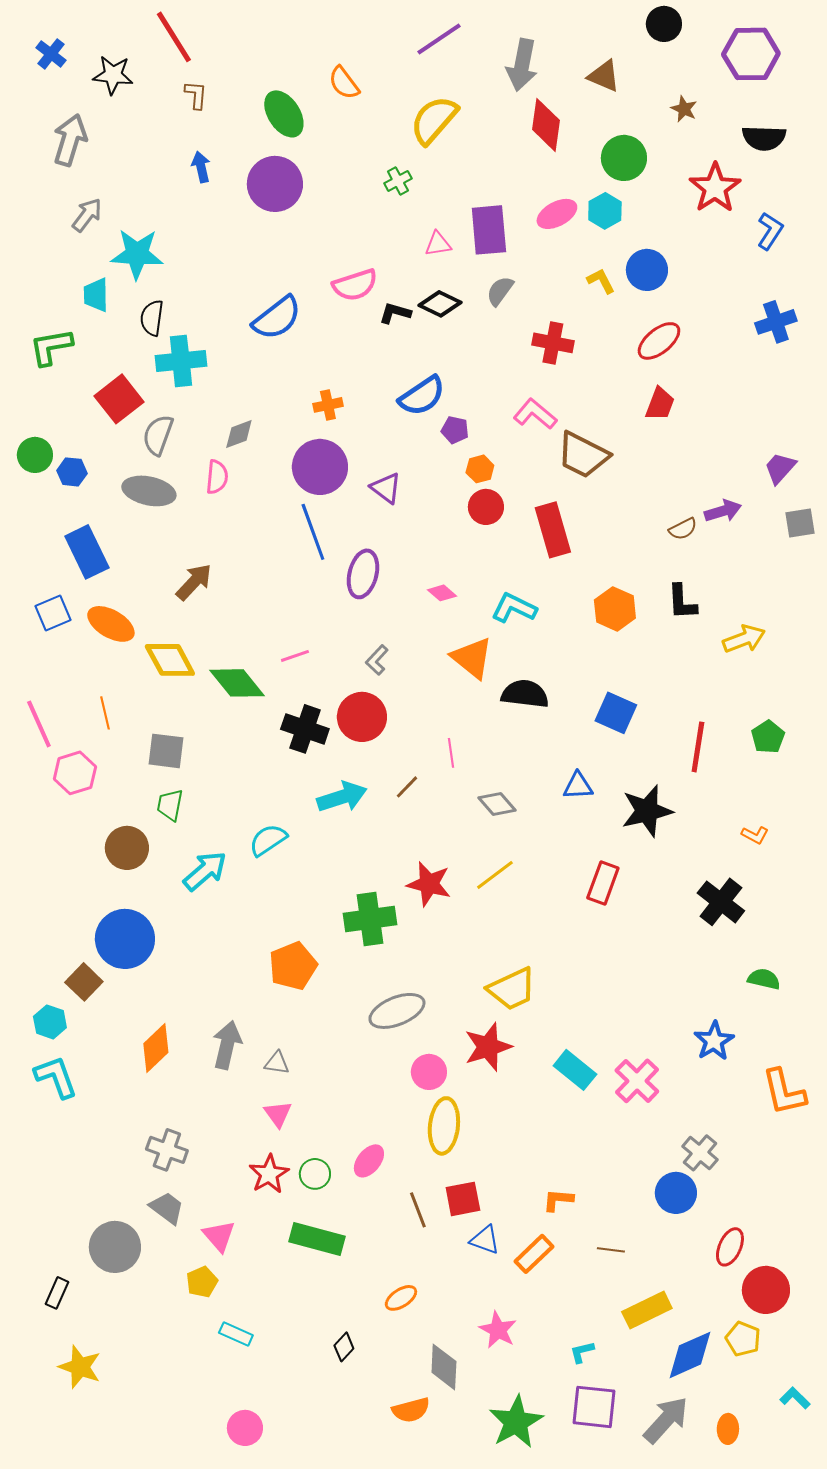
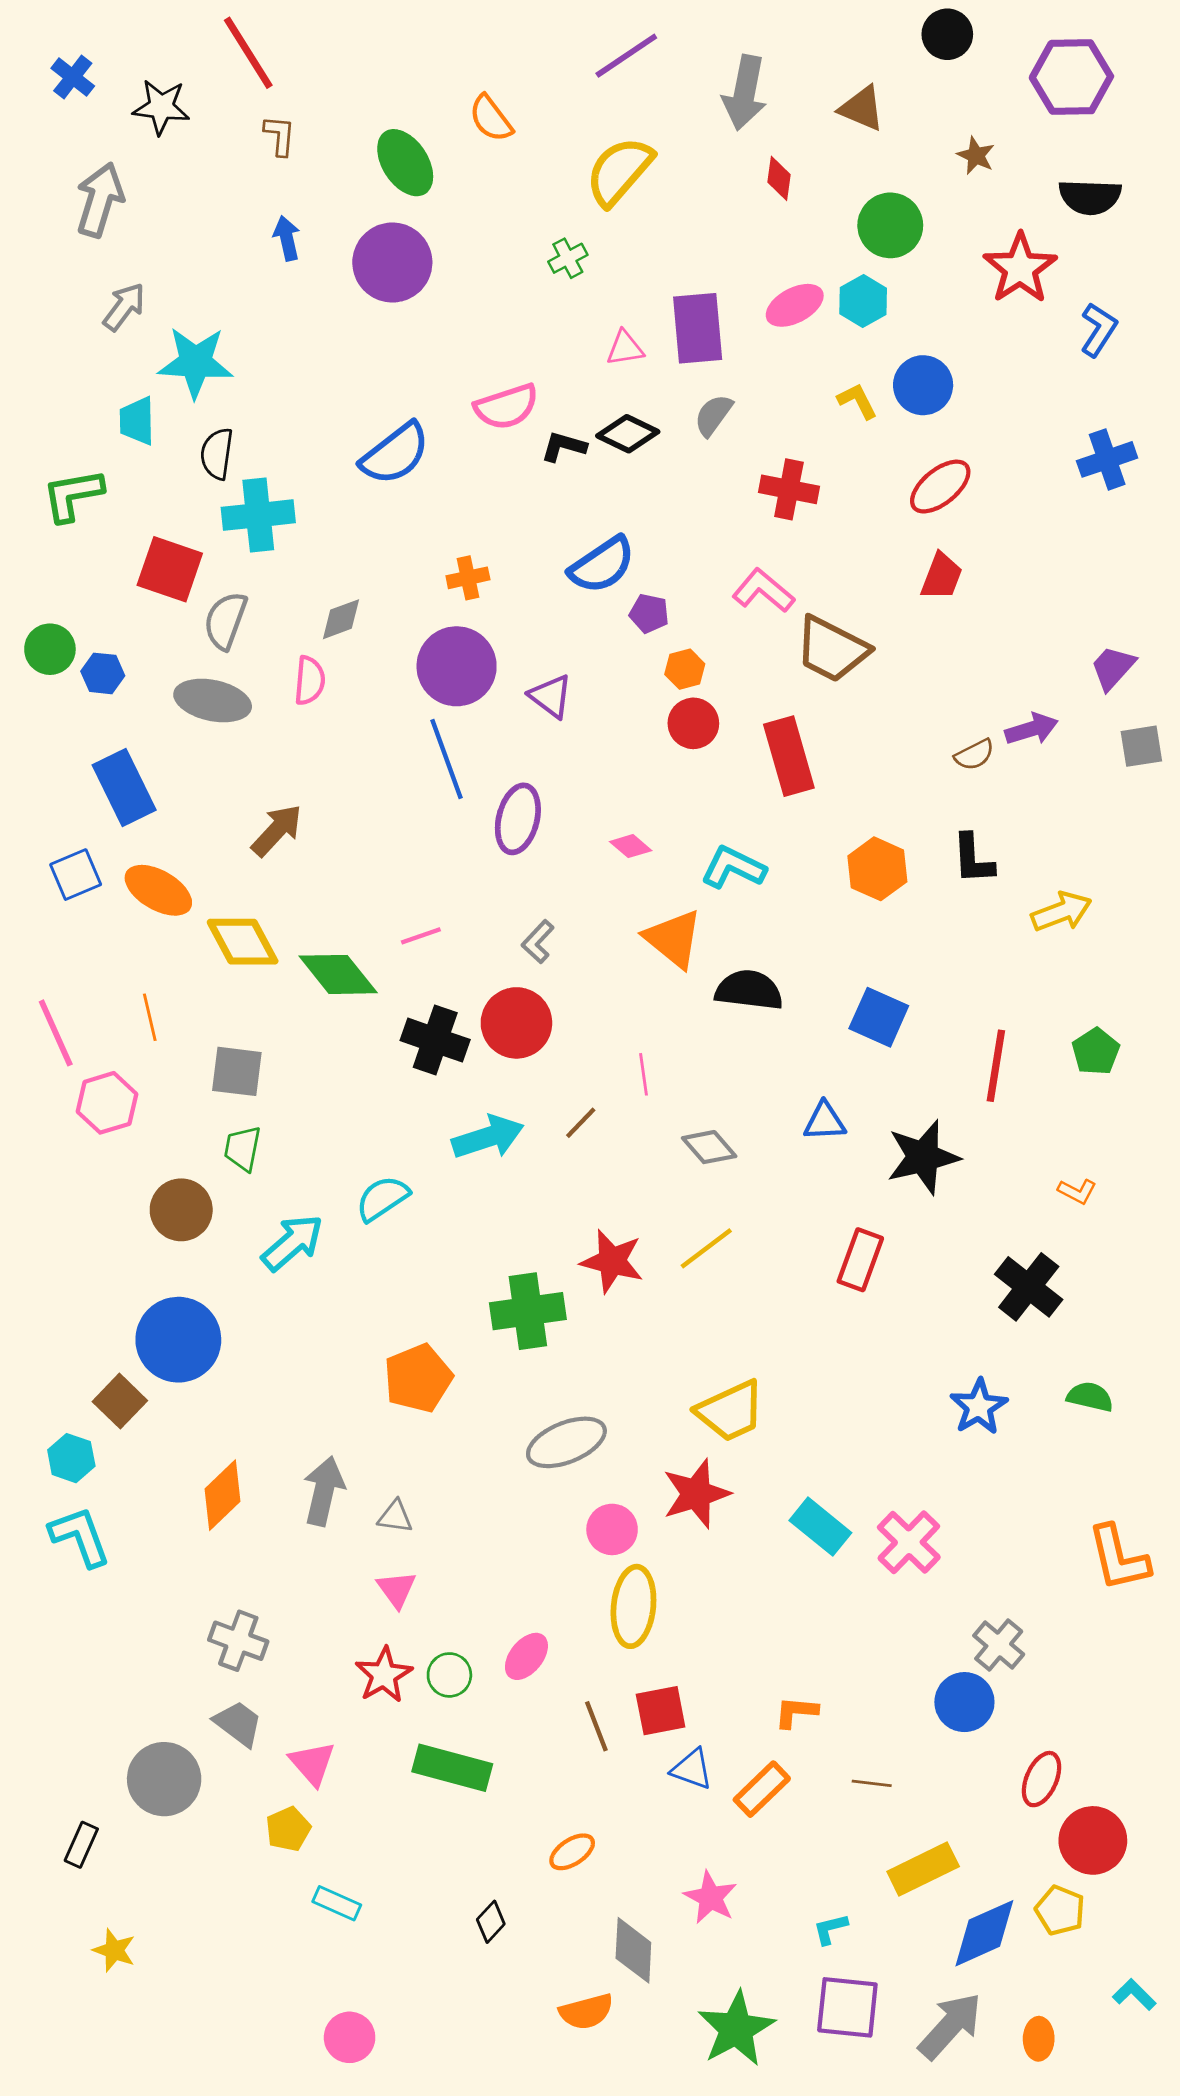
red diamond: (546, 125) -> (779, 178), size x0.6
red square: (119, 399) -> (170, 569), turned -33
blue star: (714, 1041) -> (979, 1407), moved
yellow star: (80, 1367) -> (114, 1950), size x0.7

